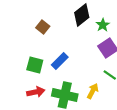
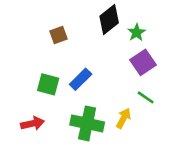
brown square: (43, 27) -> (59, 35), turned 32
red arrow: (36, 92) -> (33, 123), moved

